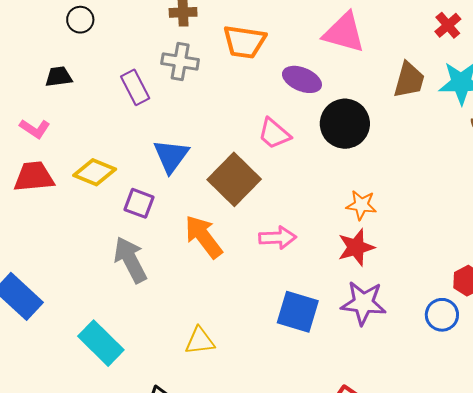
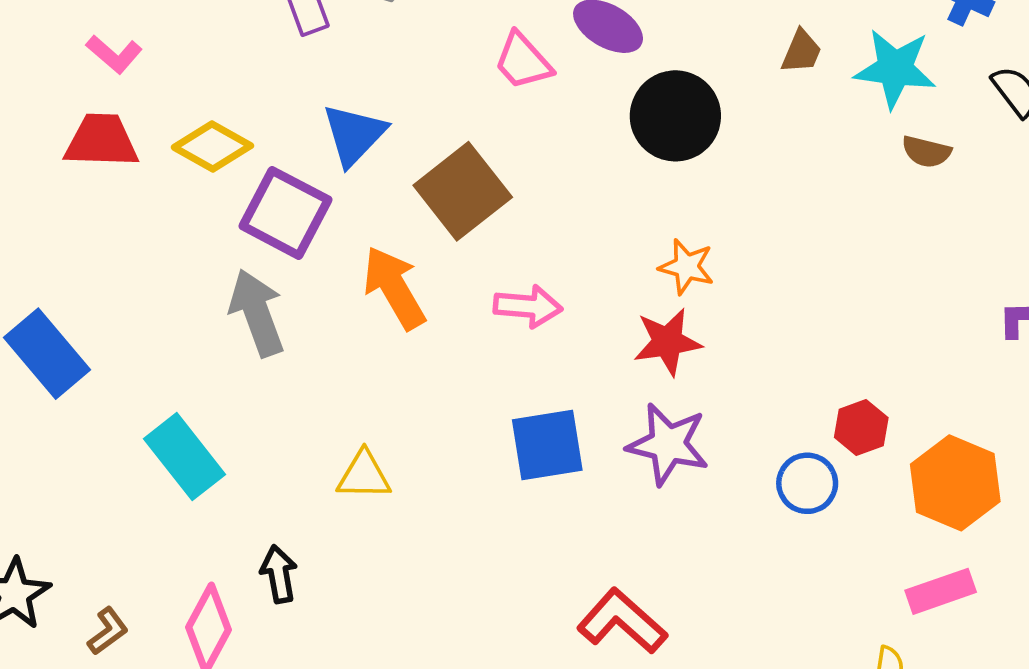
brown trapezoid: (409, 80) -> (801, 52), size x0.7
pink trapezoid: (274, 134) -> (523, 61), moved
purple square: (139, 203) -> (285, 213), size x1.6
blue square: (298, 312) -> (547, 445), turned -33

